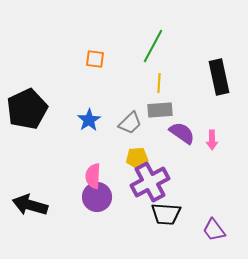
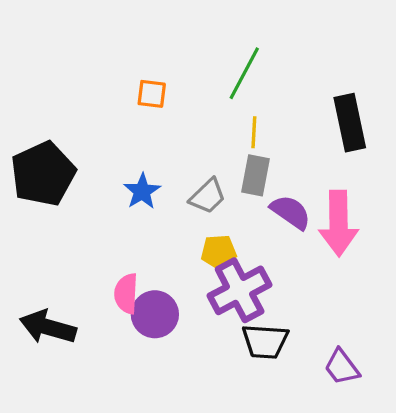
gray rectangle: (160, 110) -> (255, 175), turned -75
pink arrow: (212, 140) -> (339, 223), size x2.0
pink semicircle: (93, 176) -> (126, 294), moved

